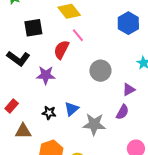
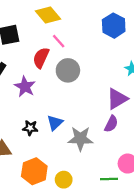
gray circle: (100, 71) -> (68, 70), moved
purple star: (46, 75) -> (25, 87), turned 30
purple triangle: (129, 90) -> (117, 99), size x1.5

